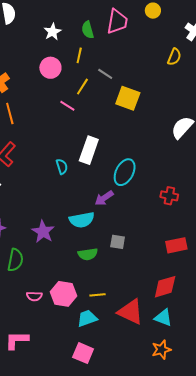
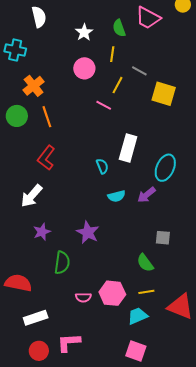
pink trapezoid: (117, 22) -> (148, 18), turned 112
cyan semicircle: (82, 220) -> (117, 196), moved, size x0.7
green semicircle: (88, 254) -> (145, 263), moved, turned 66

